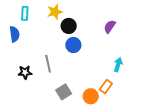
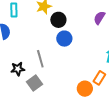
gray square: (64, 92) -> (34, 83), moved

